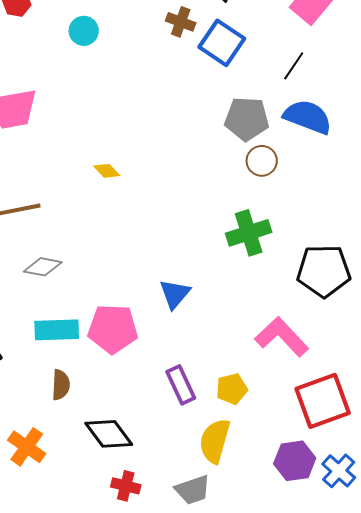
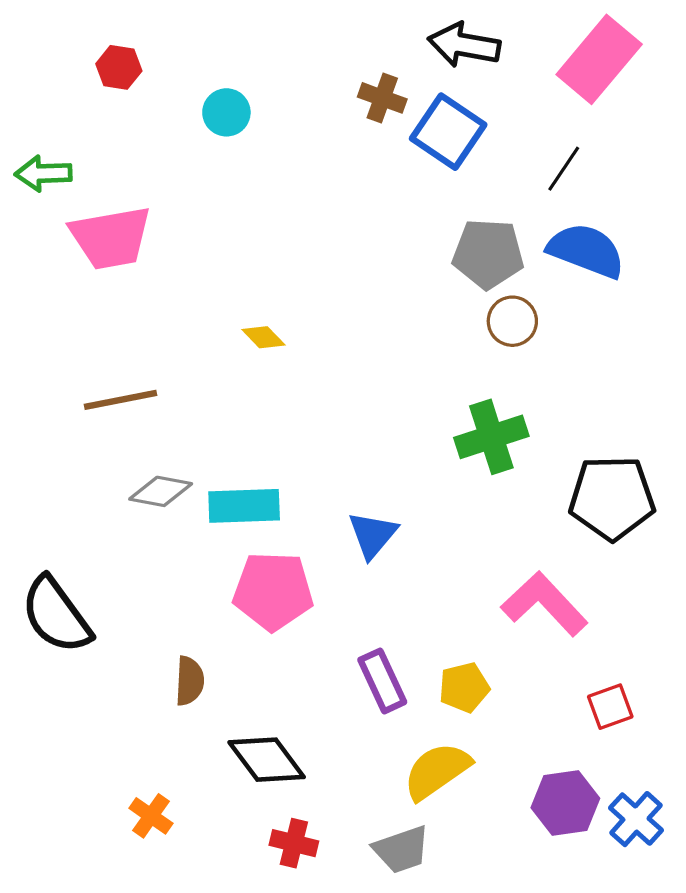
cyan rectangle: (57, 330) -> (244, 506), moved
red square: (323, 401) -> (610, 707), size x0.5
yellow semicircle: (215, 441) -> (437, 771), turned 39
orange cross: (27, 447) -> (151, 816), moved, size x0.7

